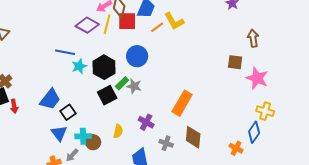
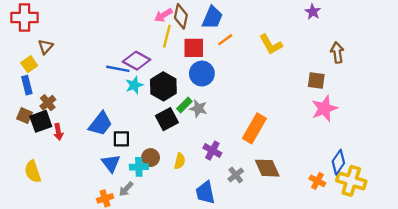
red square: (127, 21) -> (194, 48), moved
yellow L-shape: (174, 21) -> (271, 44), moved
purple diamond: (87, 25) -> (137, 61), moved
pink star: (257, 78) -> (324, 109), moved, turned 30
yellow cross: (265, 111) -> (351, 181), moved, size x1.4
black square: (68, 112) -> (121, 139), turned 35
brown diamond: (193, 137) -> (267, 168), turned -30
brown circle: (93, 142) -> (151, 158), moved
gray cross: (166, 143) -> (236, 175), turned 32

